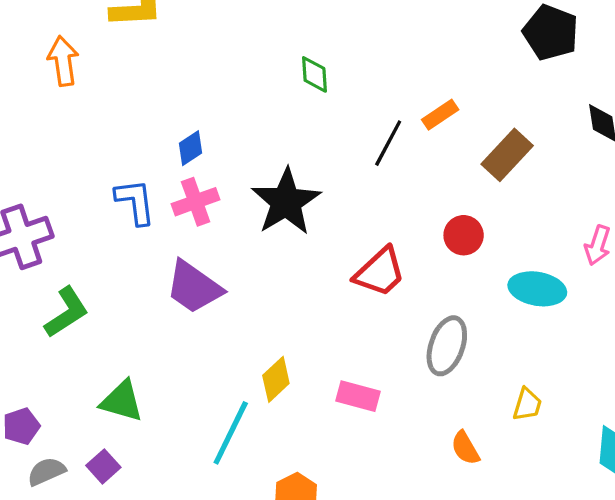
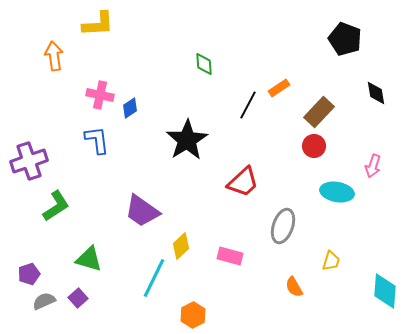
pink cross: (196, 202) -> (100, 95), moved, turned 32
red circle: (464, 235) -> (314, 146), moved
purple trapezoid: (194, 287) -> (142, 211), moved

